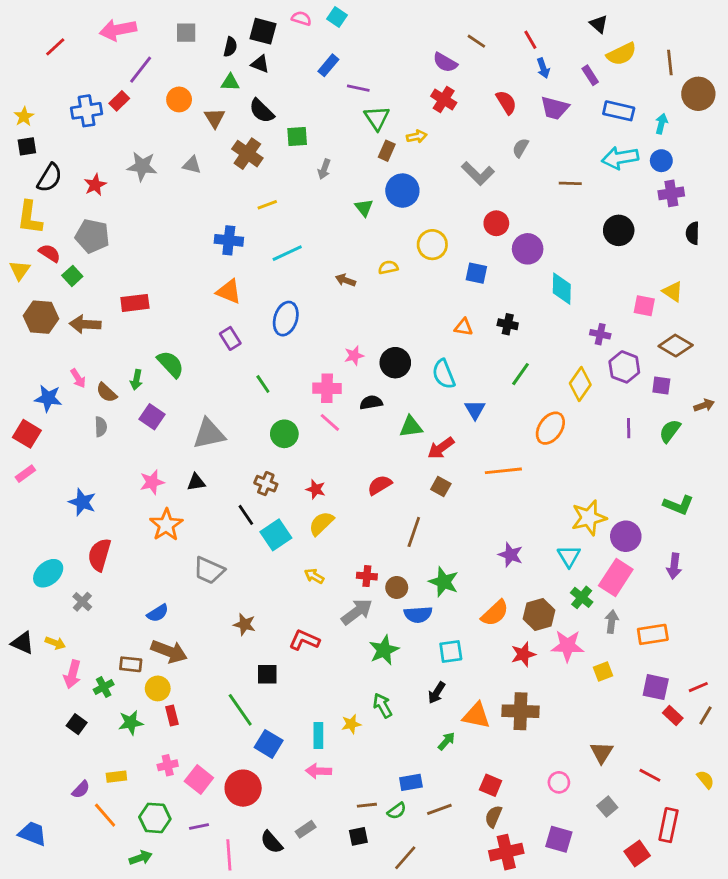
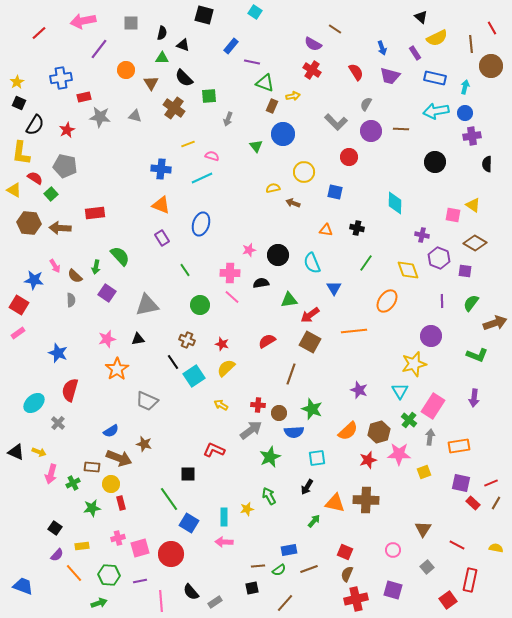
cyan square: (337, 17) -> (255, 12), moved
pink semicircle: (301, 18) -> (212, 156), moved
black square: (263, 31) -> (204, 15), moved
red line: (530, 40) -> (492, 28), moved
red rectangle: (119, 101) -> (84, 97), moved, turned 32
green triangle: (377, 118) -> (265, 83), turned -36
black square: (27, 146) -> (19, 103), turned 32
purple circle: (528, 249) -> (371, 131), moved
yellow triangle: (20, 270) -> (14, 190), turned -35
brown arrow: (346, 280) -> (293, 203), moved
yellow diamond: (580, 384) -> (408, 270), turned -55
brown arrow: (704, 405) -> (495, 323), moved, size x1.6
brown square: (441, 486) -> (310, 342), size x1.5
purple circle: (626, 536) -> (431, 336), moved
brown star: (244, 624) -> (144, 444), moved
black square: (77, 724) -> (55, 528), moved
pink square: (199, 780) -> (140, 548), turned 36
yellow semicircle: (705, 780) -> (496, 548), turned -40
gray rectangle: (306, 829) -> (215, 602), moved

